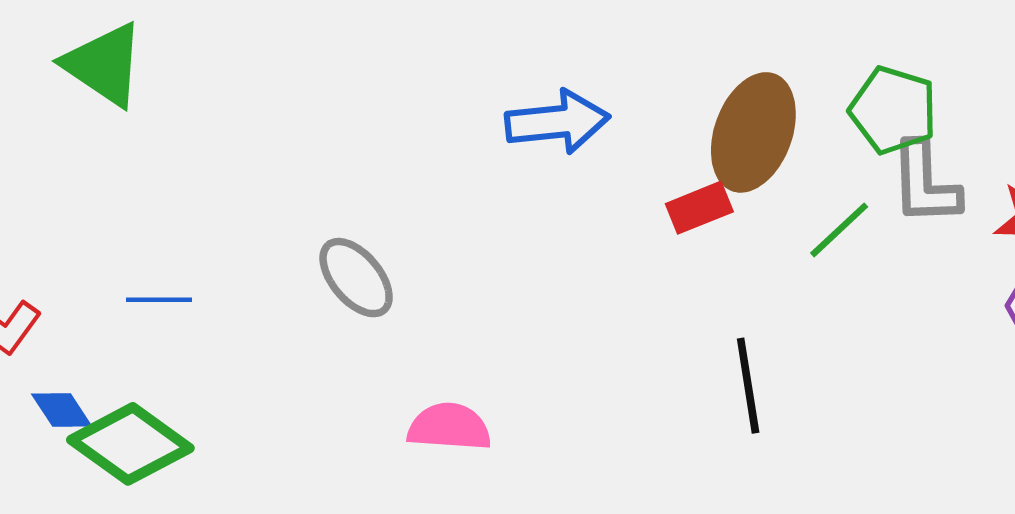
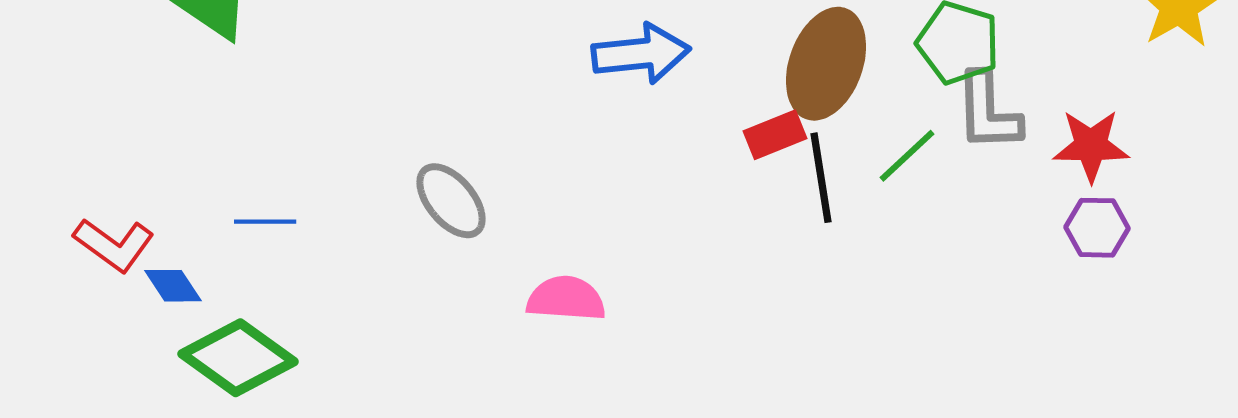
black line: (748, 386) -> (821, 178), moved
blue diamond: (62, 410) -> (173, 286), moved
pink semicircle: (449, 427) -> (566, 299), moved

